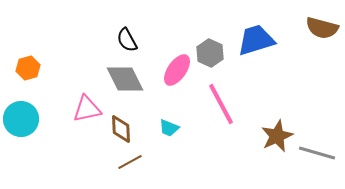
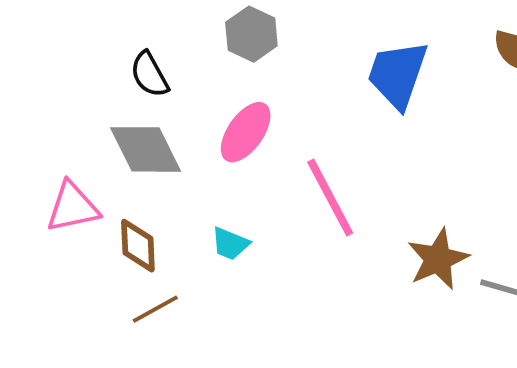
blue trapezoid: (256, 40) -> (398, 74), turned -54
gray hexagon: (210, 53) -> (251, 34), moved

